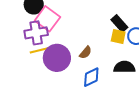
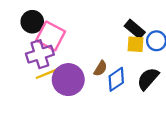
black semicircle: (124, 67) -> (148, 79), turned -40
blue diamond: (91, 77) -> (116, 79), moved

